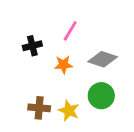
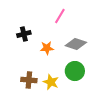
pink line: (70, 31) -> (60, 16), moved

